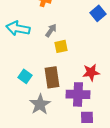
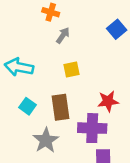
cyan arrow: (18, 28) -> (19, 67), moved
gray arrow: (51, 30) -> (63, 35), moved

